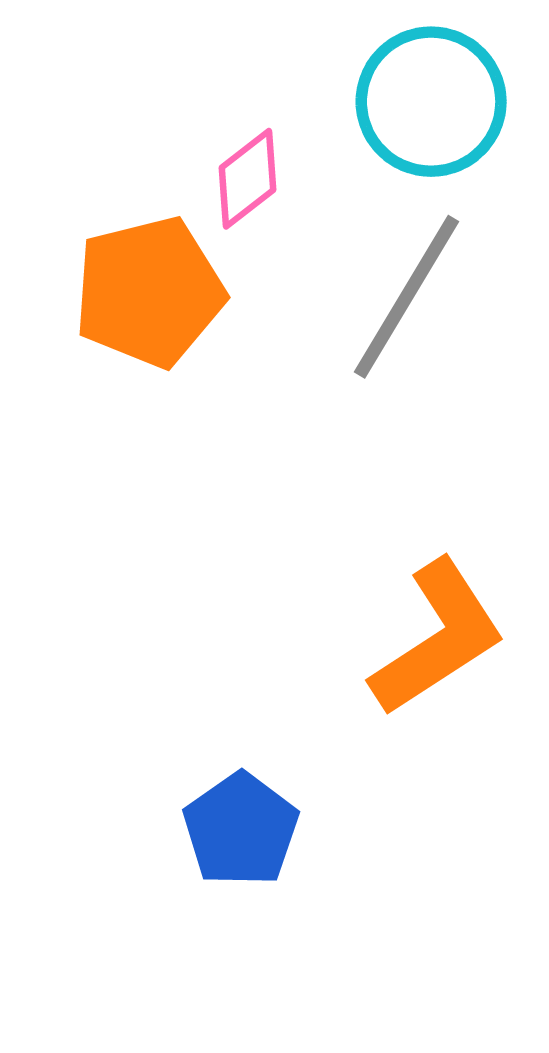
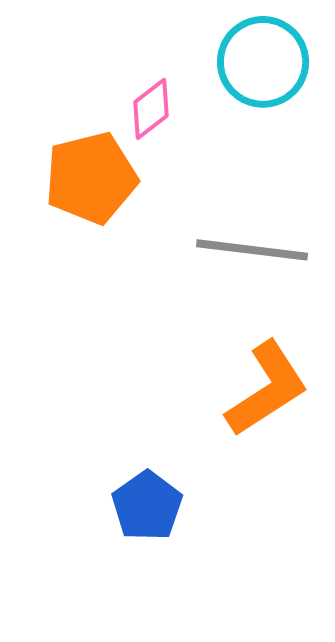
gray line: (406, 297) -> (252, 250), moved, turned 66

